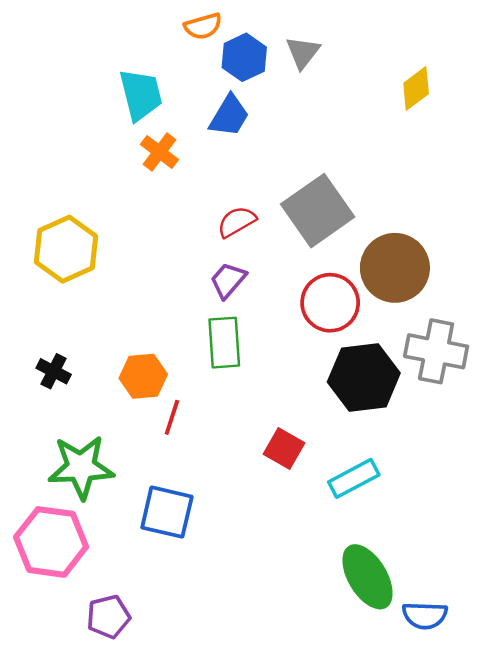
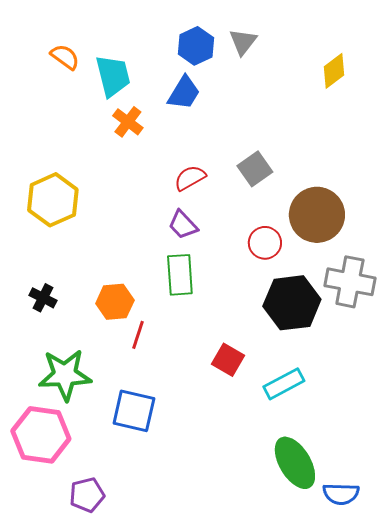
orange semicircle: (203, 26) -> (65, 57), moved, turned -128
gray square: (318, 211) -> (255, 169), size x0.6
purple trapezoid: (228, 280) -> (183, 225), turned -84
red circle: (330, 303) -> (265, 243), size x0.7

